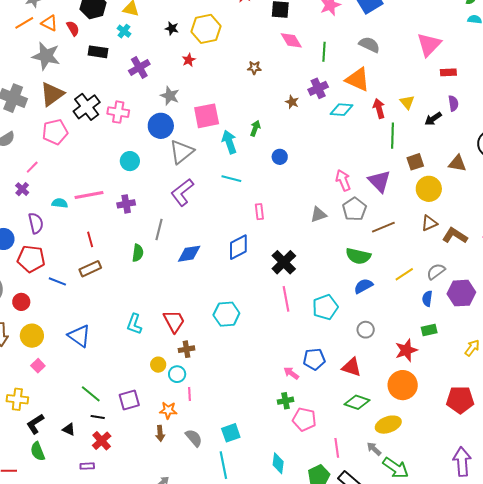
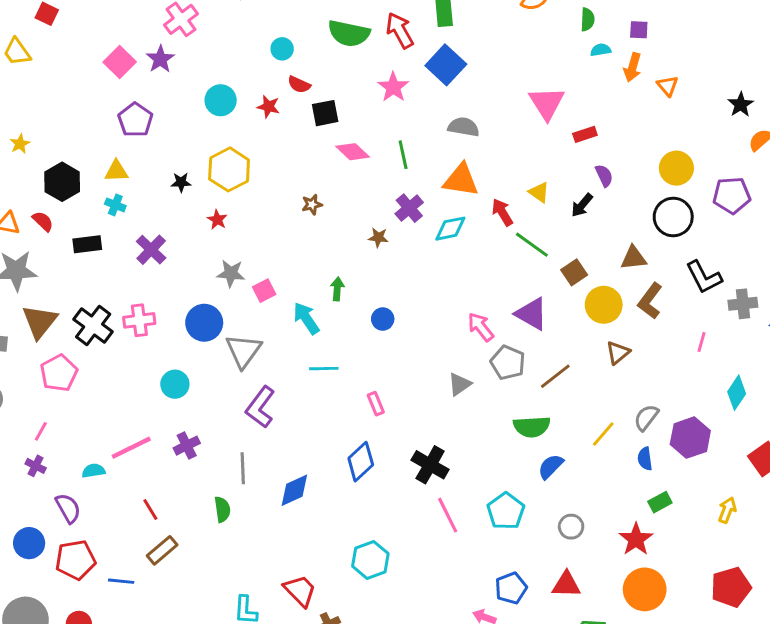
gray star: (170, 96) -> (231, 273), moved
pink square: (207, 116) -> (264, 291), size x0.6
green line: (393, 136) -> (532, 245), turned -40
brown L-shape: (455, 236) -> (650, 301), moved, turned -70

